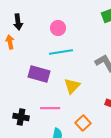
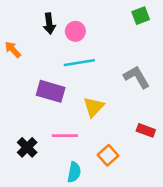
black arrow: (18, 22) -> (49, 24), moved
orange arrow: (10, 42) -> (13, 50), turned -32
black cross: (21, 117) -> (27, 147), turned 35

